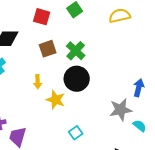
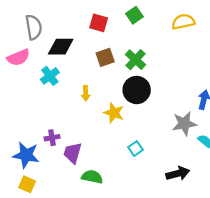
yellow arrow: (38, 82) -> (86, 93), moved

